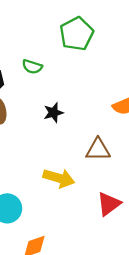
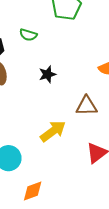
yellow arrow: (59, 178) -> (53, 131), turned -52

